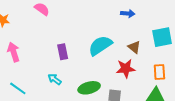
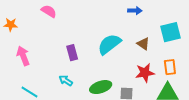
red star: (126, 68) -> (145, 73), moved

